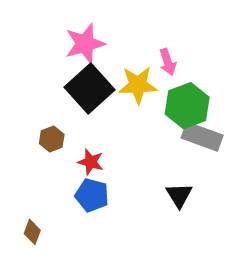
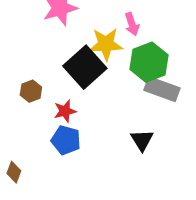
black square: (90, 88) -> (85, 67), moved
red star: (91, 162) -> (65, 111), turned -30

